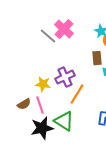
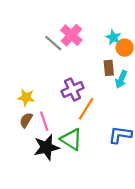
yellow star: (43, 84) -> (26, 97), moved
brown semicircle: (24, 104) -> (26, 120), turned 152

